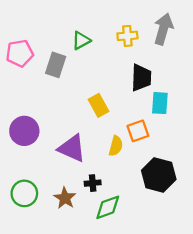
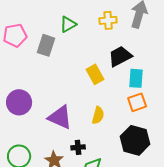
black trapezoid: (141, 78) -> (120, 56), turned -120
yellow rectangle: (98, 105) -> (95, 74), moved
orange square: (138, 131) -> (137, 102), moved

